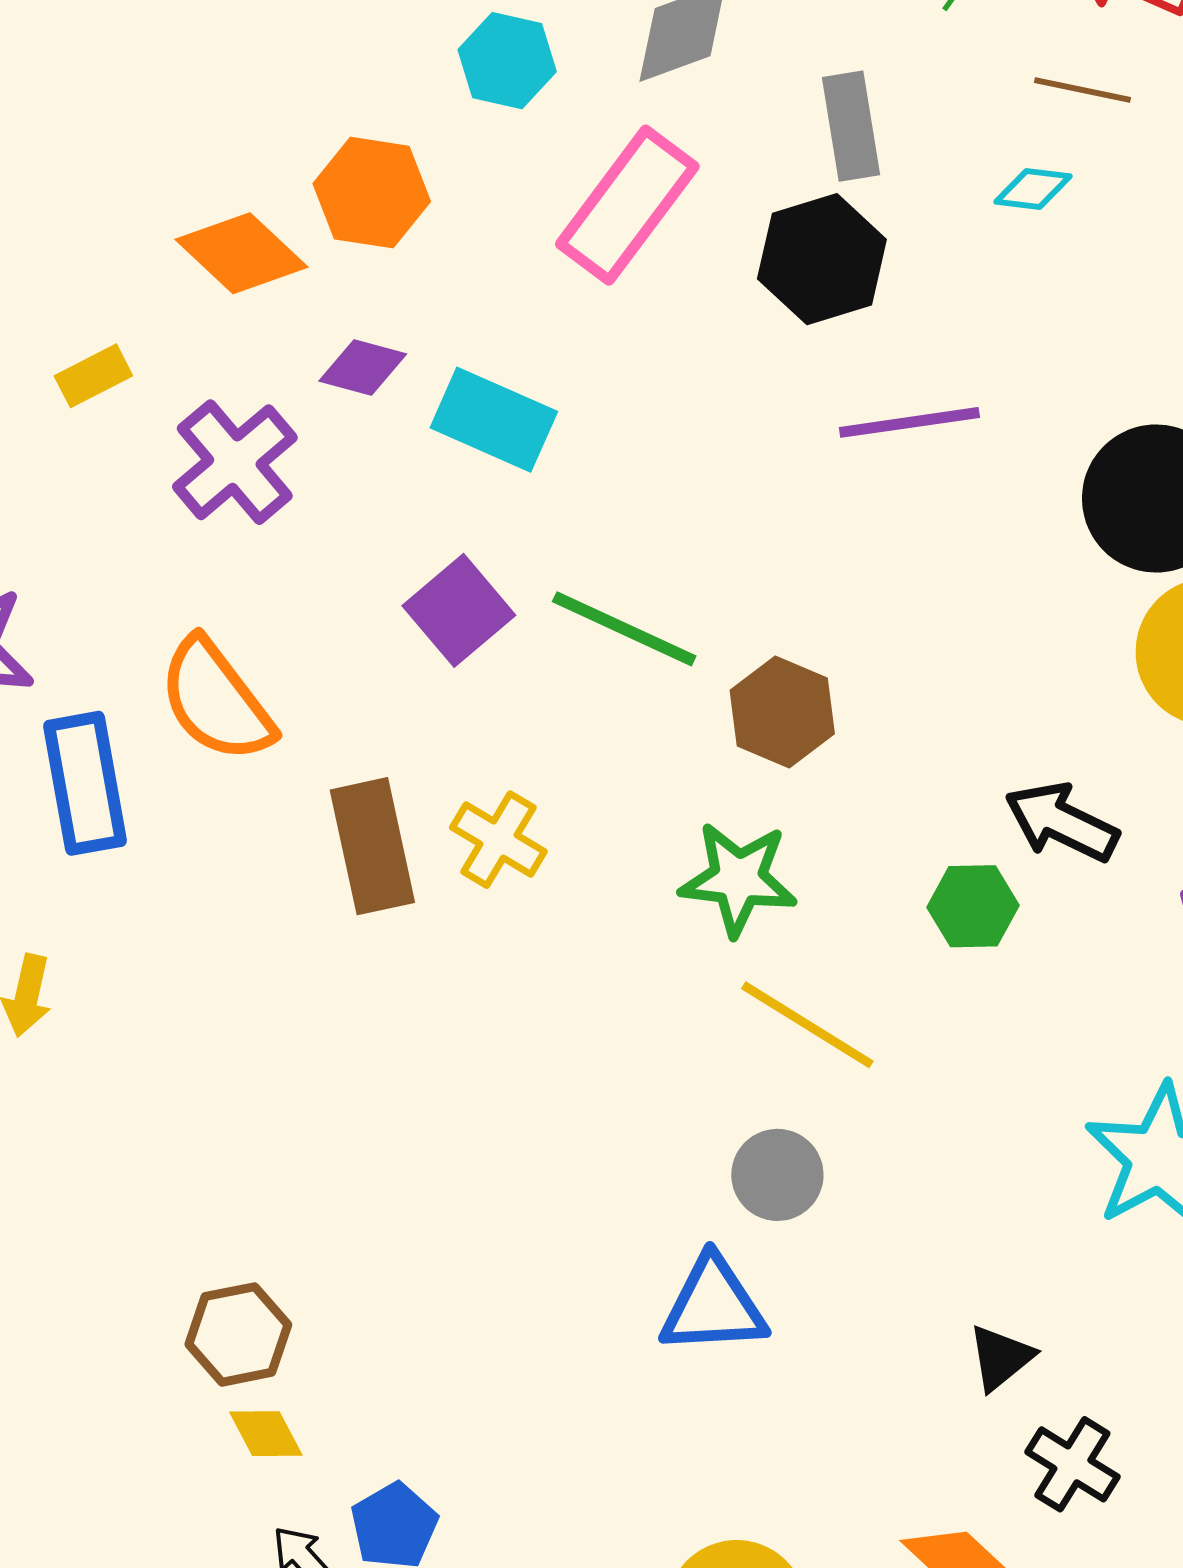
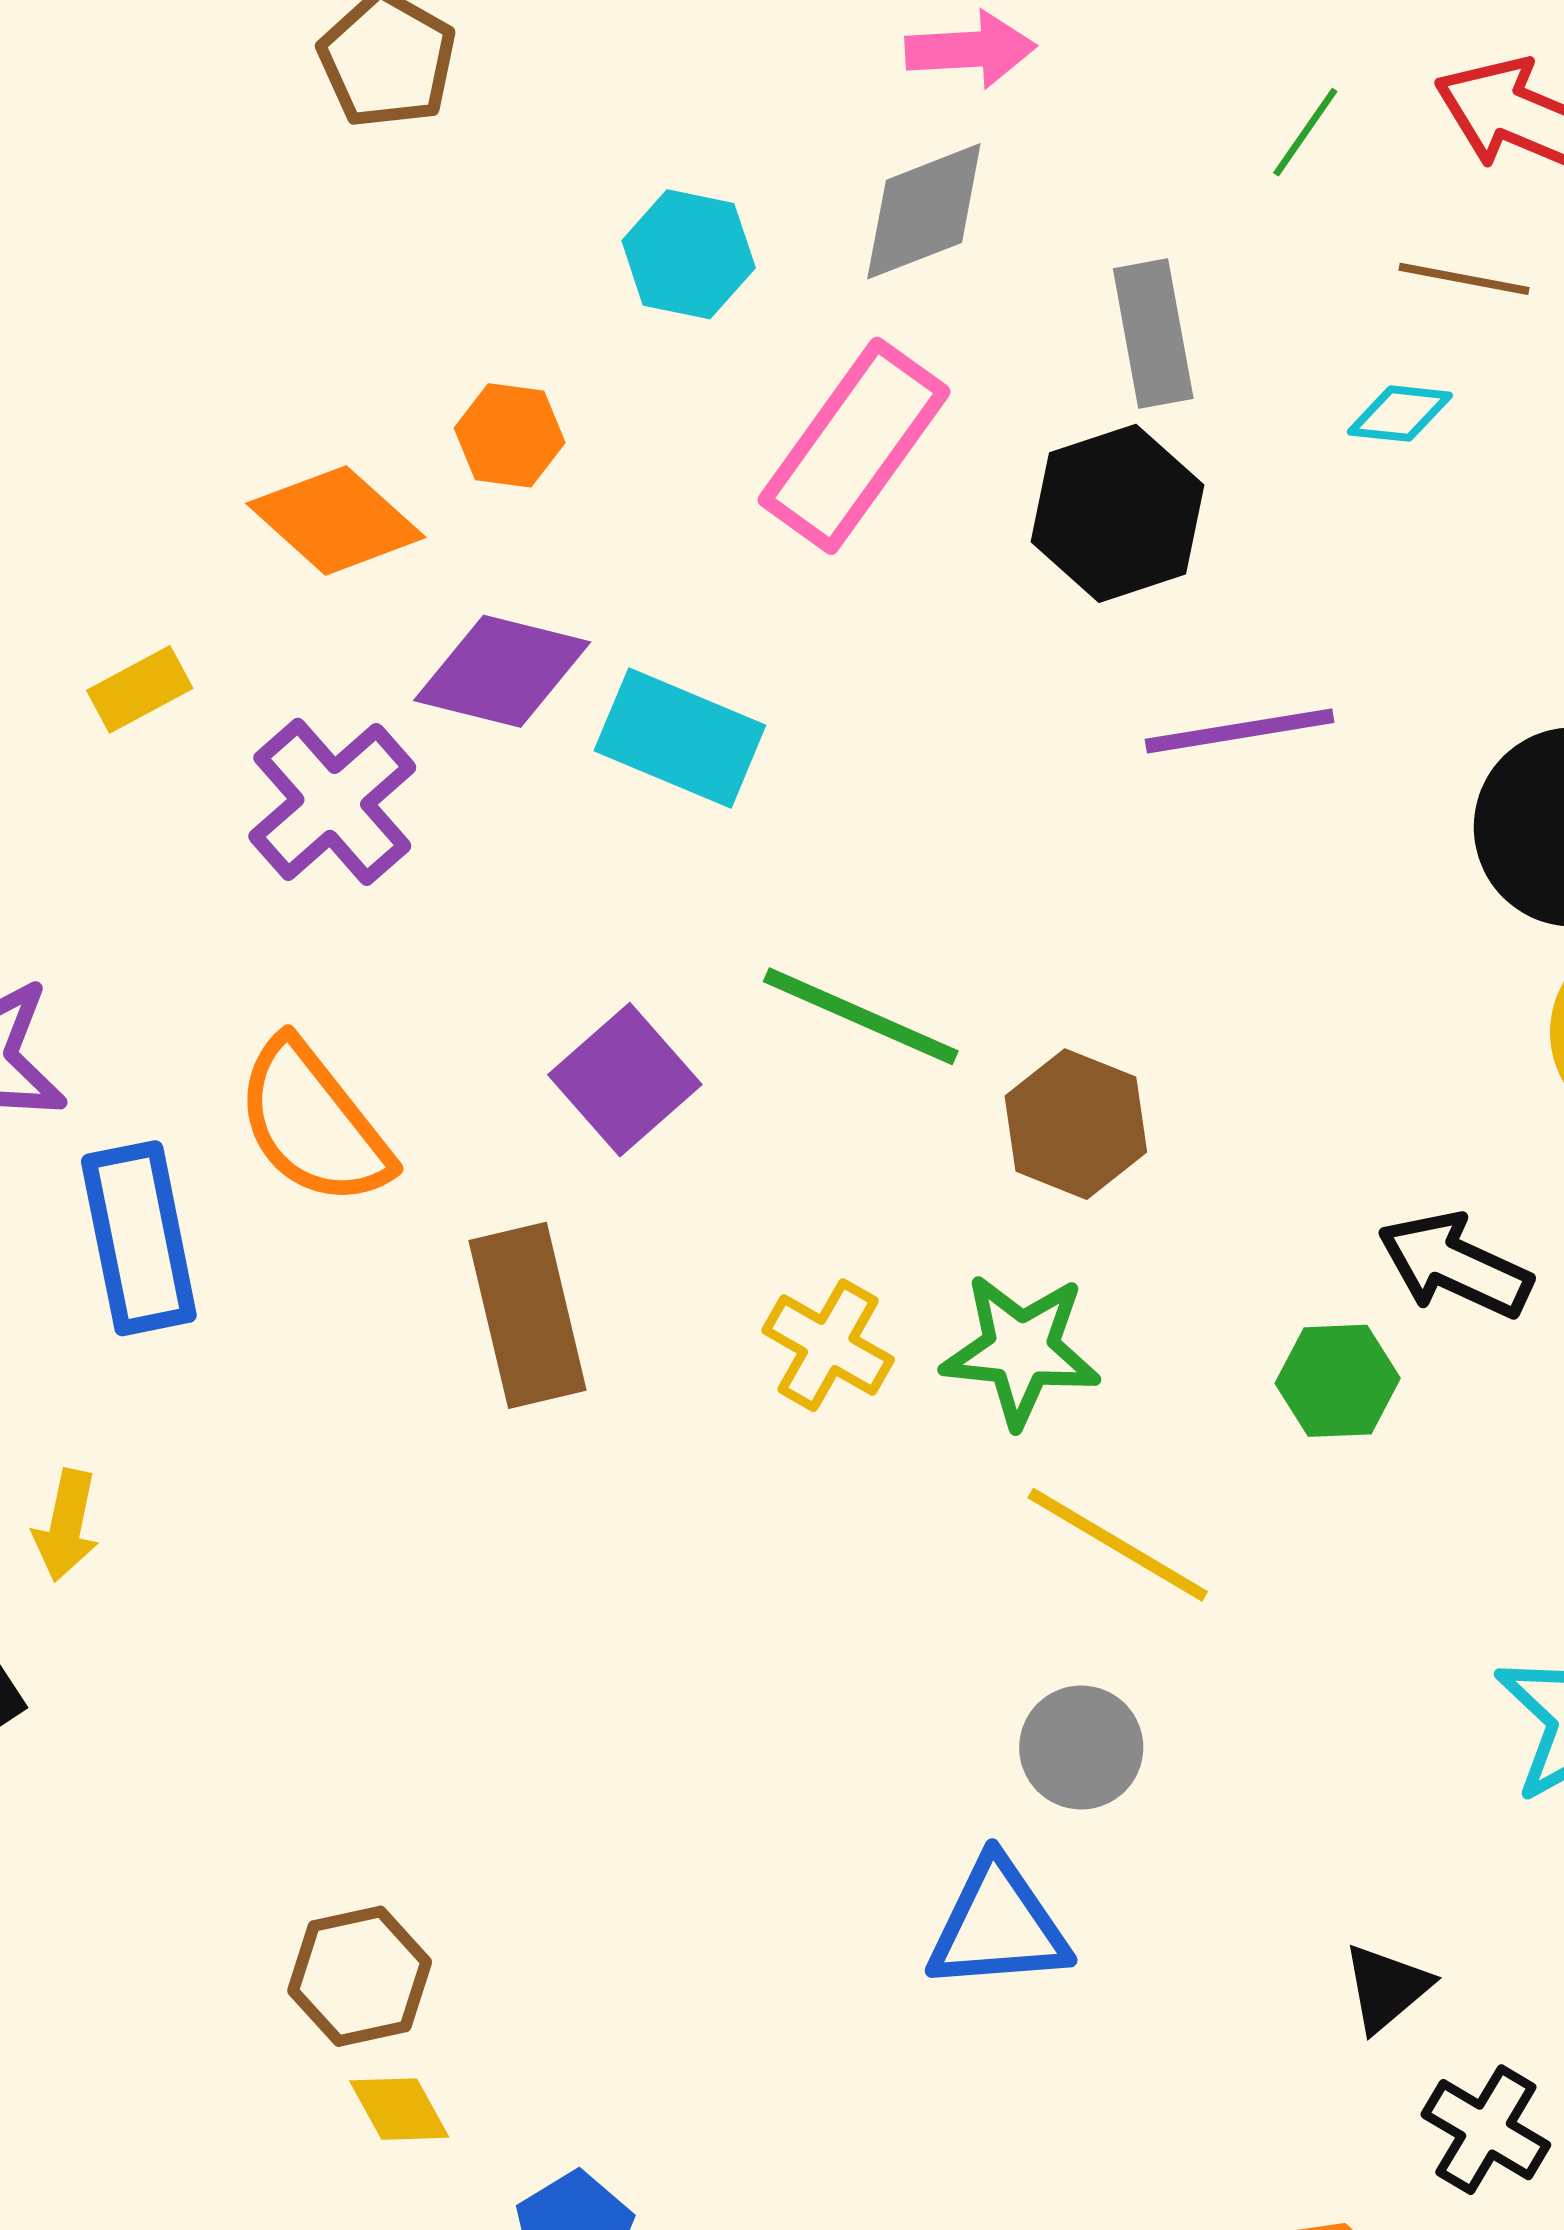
orange hexagon: (372, 193) -> (510, 435), size x0.7
purple diamond: (363, 368) -> (502, 671), size x1.5
purple square: (459, 610) -> (625, 1080), moved
yellow cross: (498, 840) -> (828, 1345), moved

